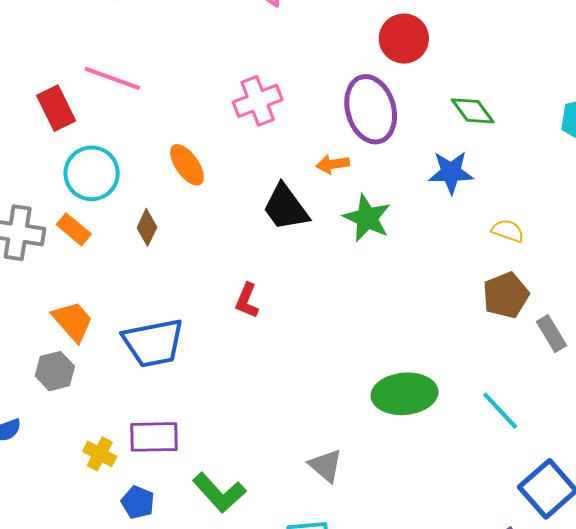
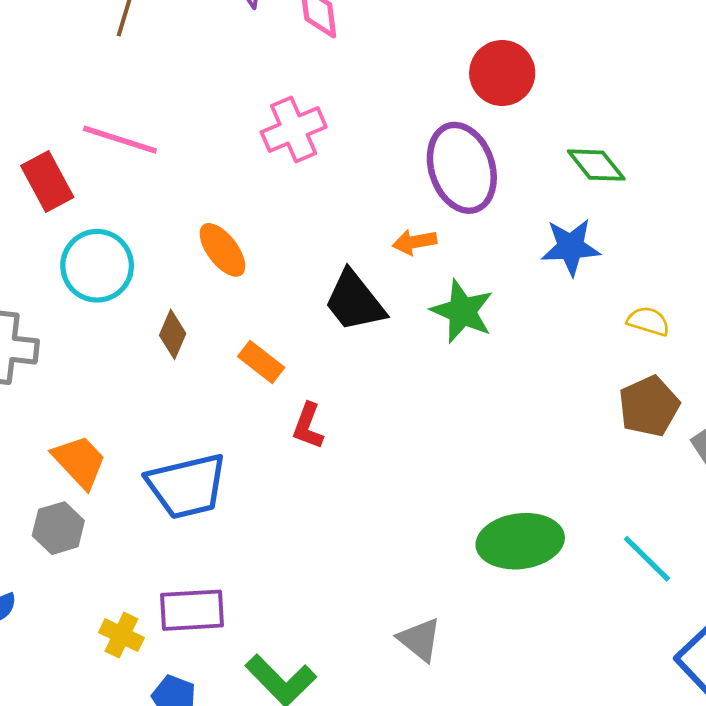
pink cross: (258, 101) -> (294, 129), moved
orange rectangle: (74, 229) -> (261, 362), moved

